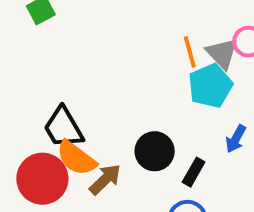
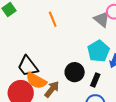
orange line: (190, 52) -> (53, 19), moved
cyan pentagon: (210, 86) -> (98, 51), moved

